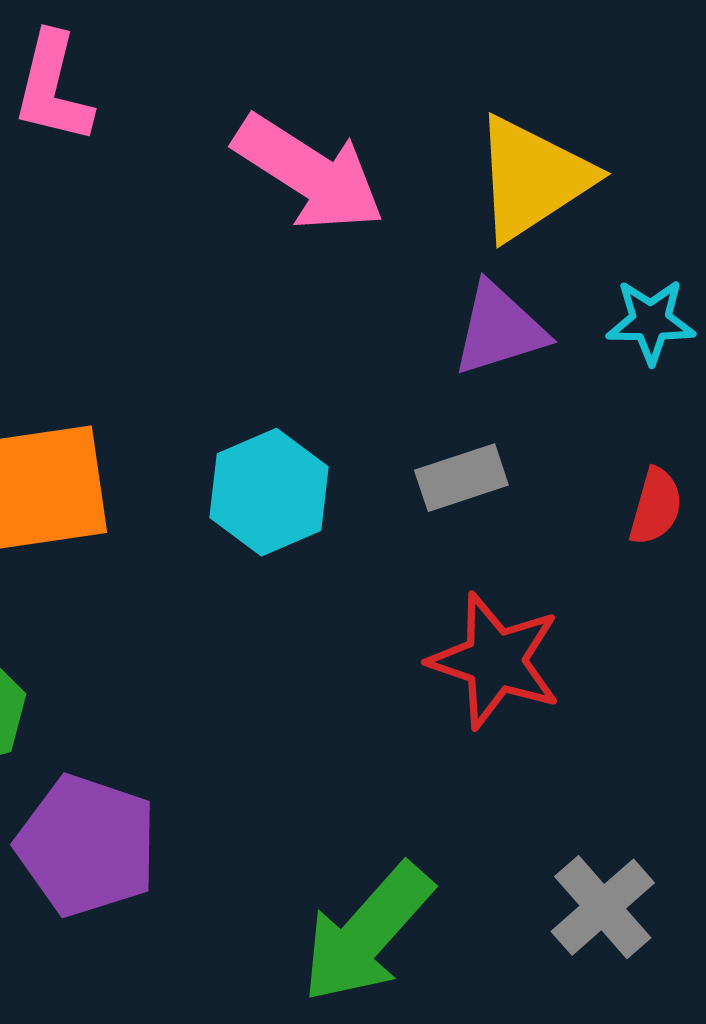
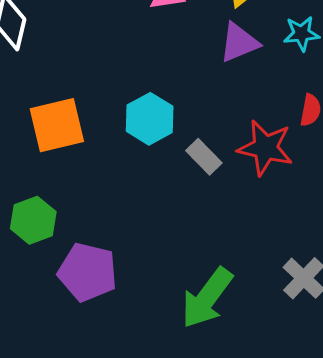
gray rectangle: (461, 478) -> (204, 157), moved, turned 69
red star: (495, 661) -> (265, 148), moved

